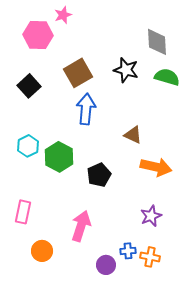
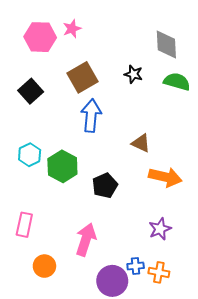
pink star: (63, 15) -> (72, 29), moved
black star: (126, 70) -> (133, 74), size x0.7
purple circle: (106, 265) -> (112, 281), size x1.5

